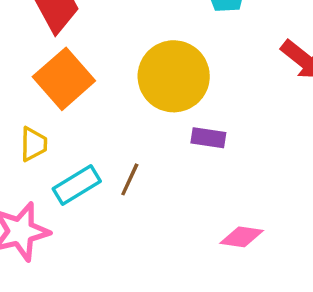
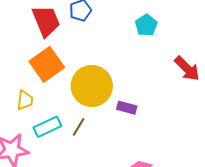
yellow circle: (174, 76) -> (92, 86), moved

